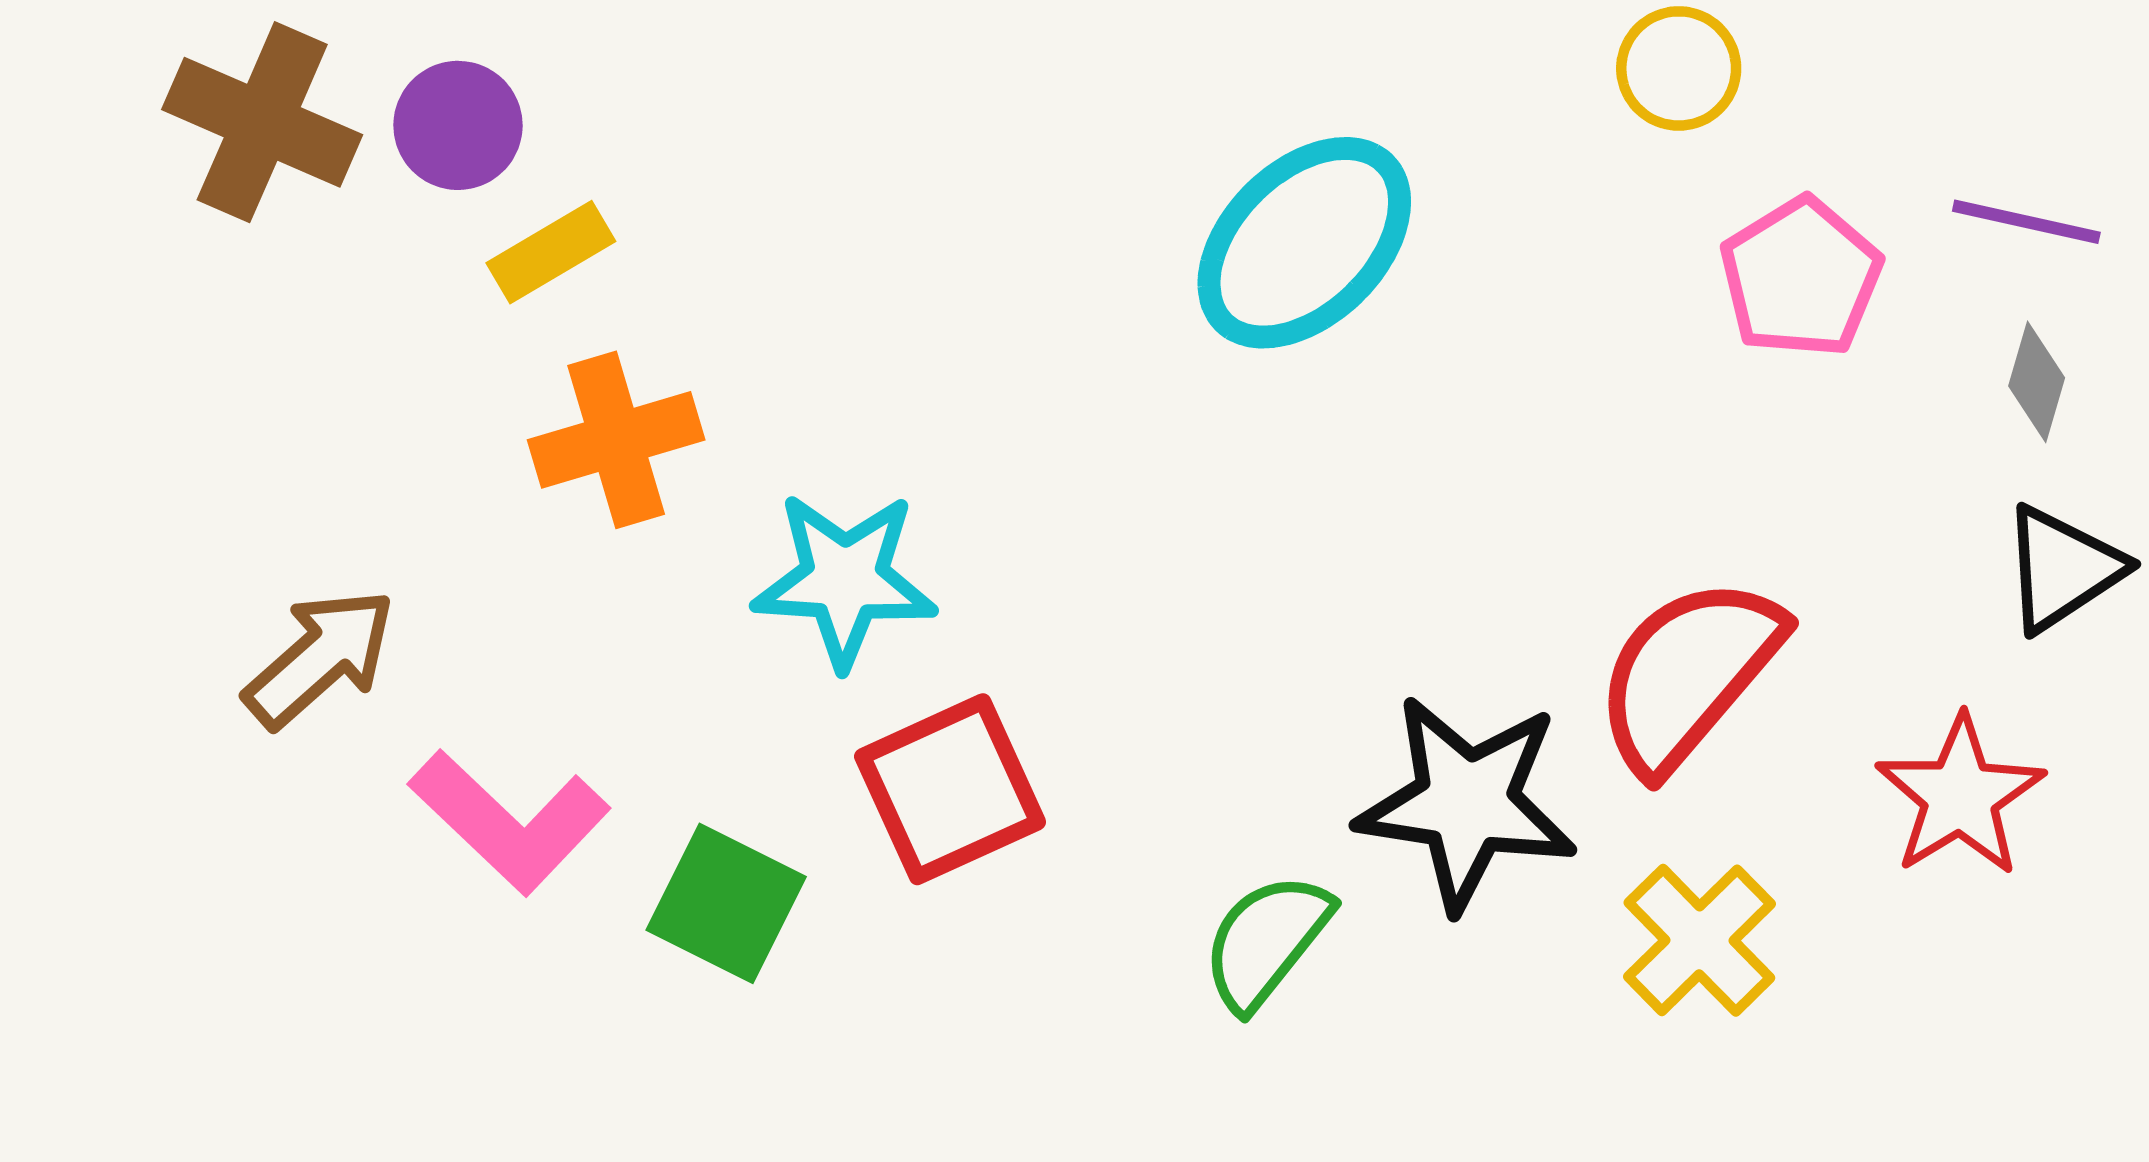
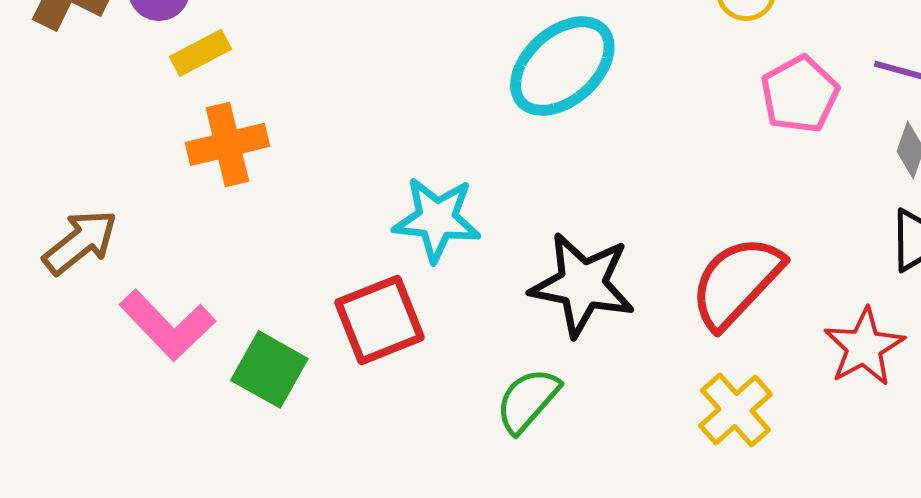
cyan star: (845, 580) -> (437, 219), moved
black star: (1467, 803) -> (582, 285), moved

